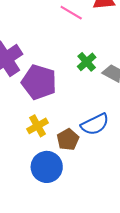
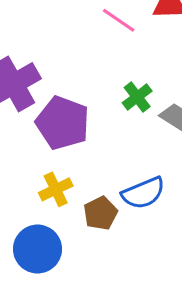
blue circle: (47, 167) -> (37, 249), moved

